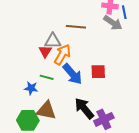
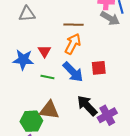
gray triangle: (53, 41) -> (27, 14), moved
orange arrow: (62, 54) -> (73, 44), moved
blue star: (31, 88) -> (23, 60), moved, size x1.5

